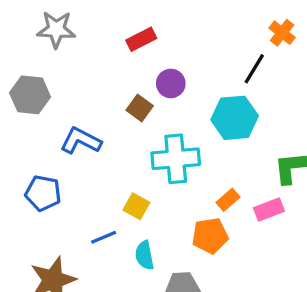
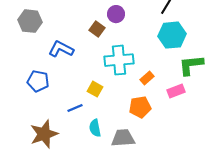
cyan hexagon: (235, 118) -> (172, 35), moved
orange rectangle: (228, 200) -> (147, 78), moved
cyan semicircle: (145, 255) -> (95, 128), moved

